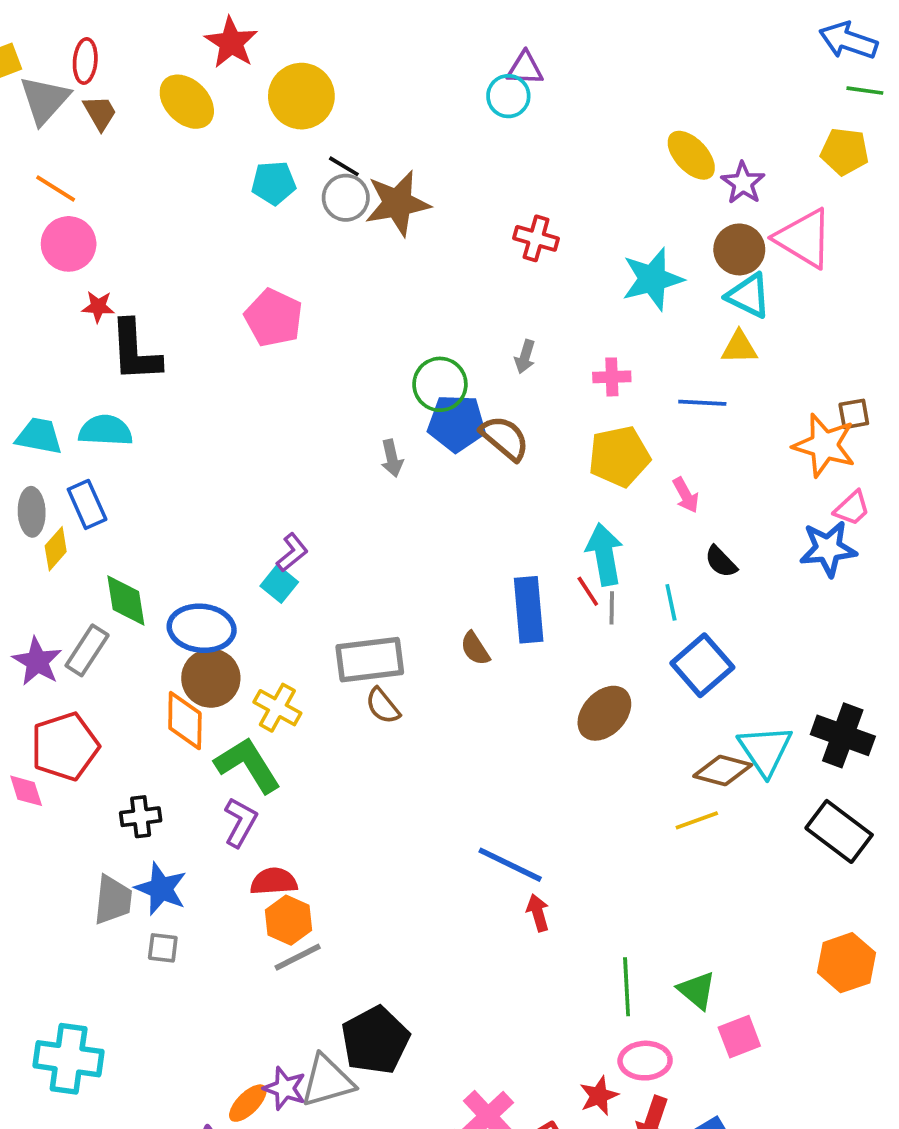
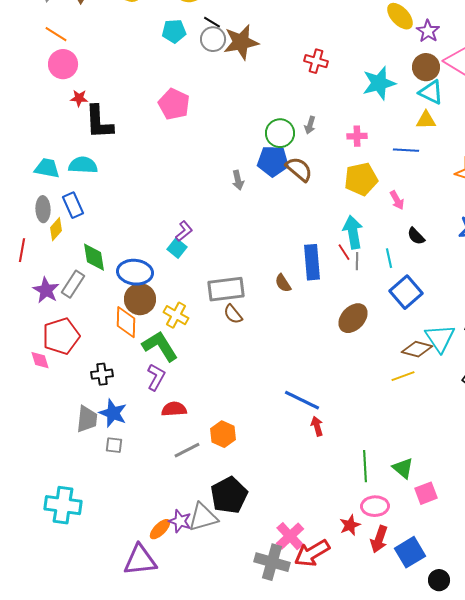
green circle: (440, 384) -> (280, 133), moved
orange hexagon: (288, 920) -> (223, 434), moved

